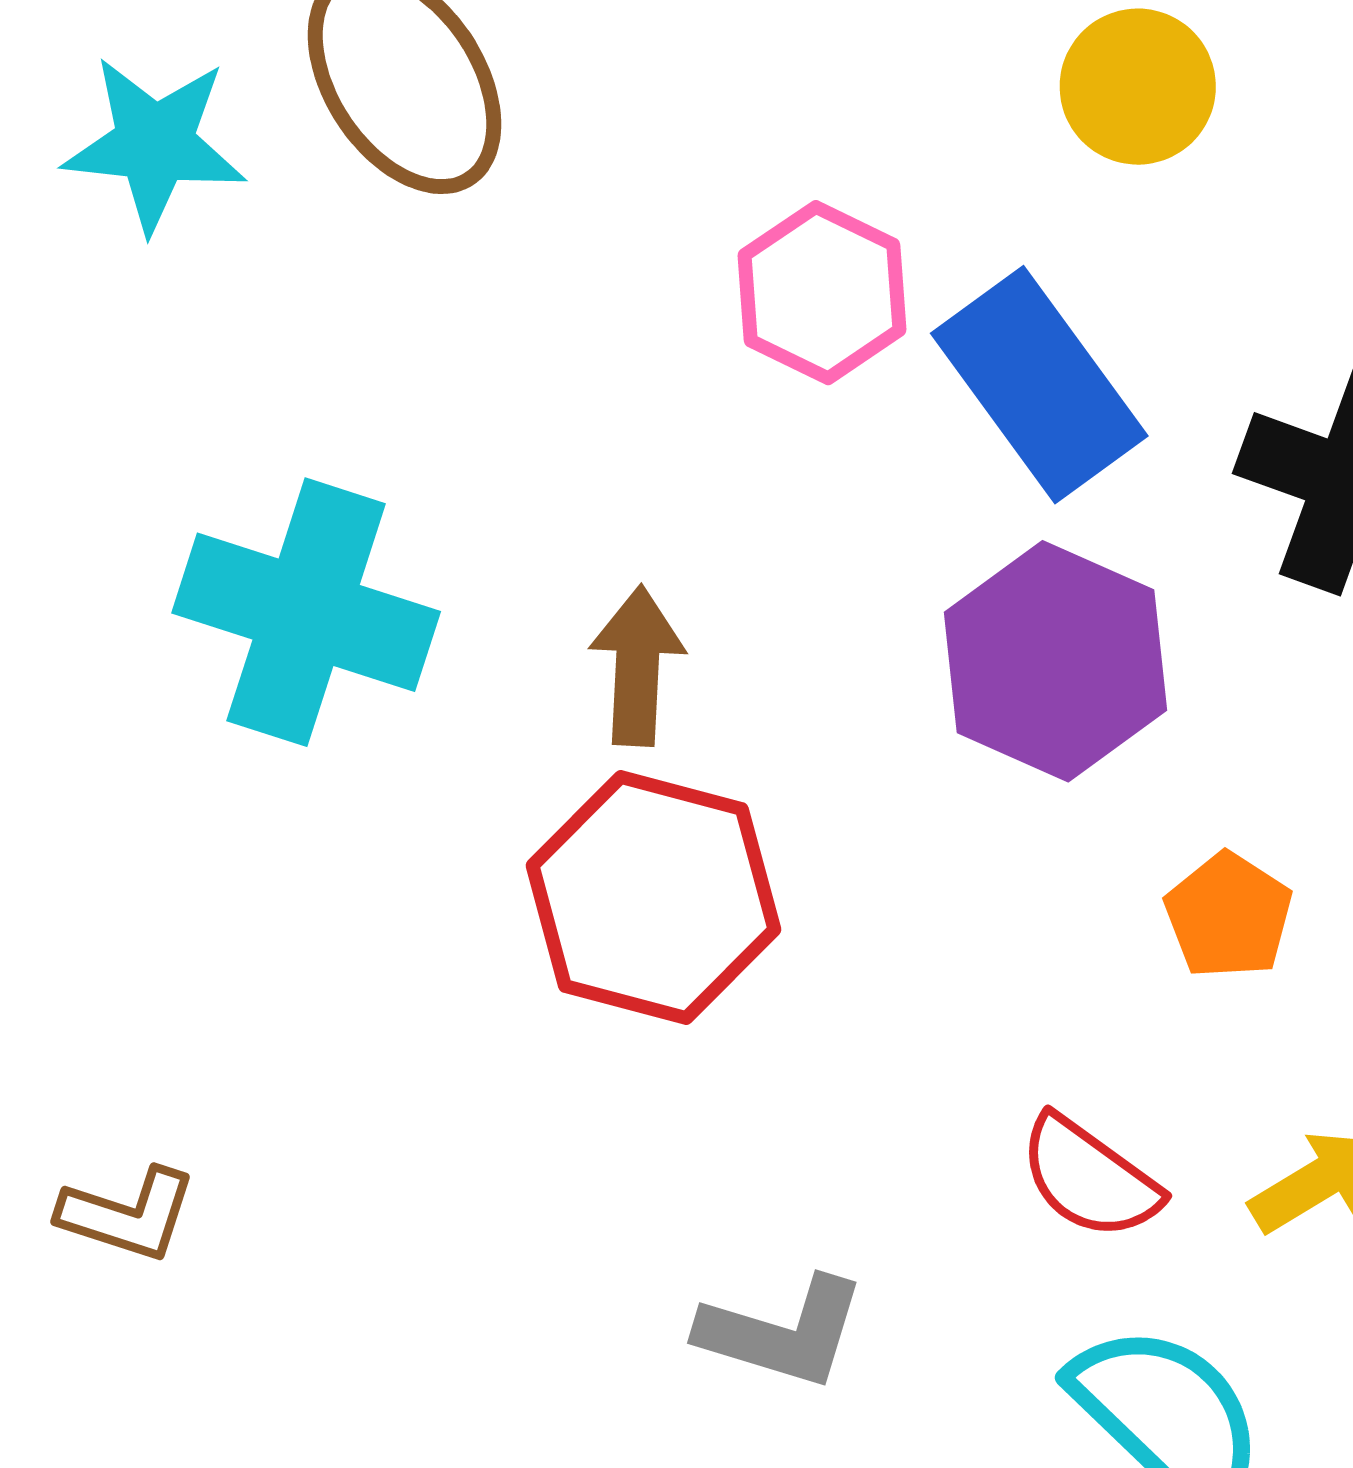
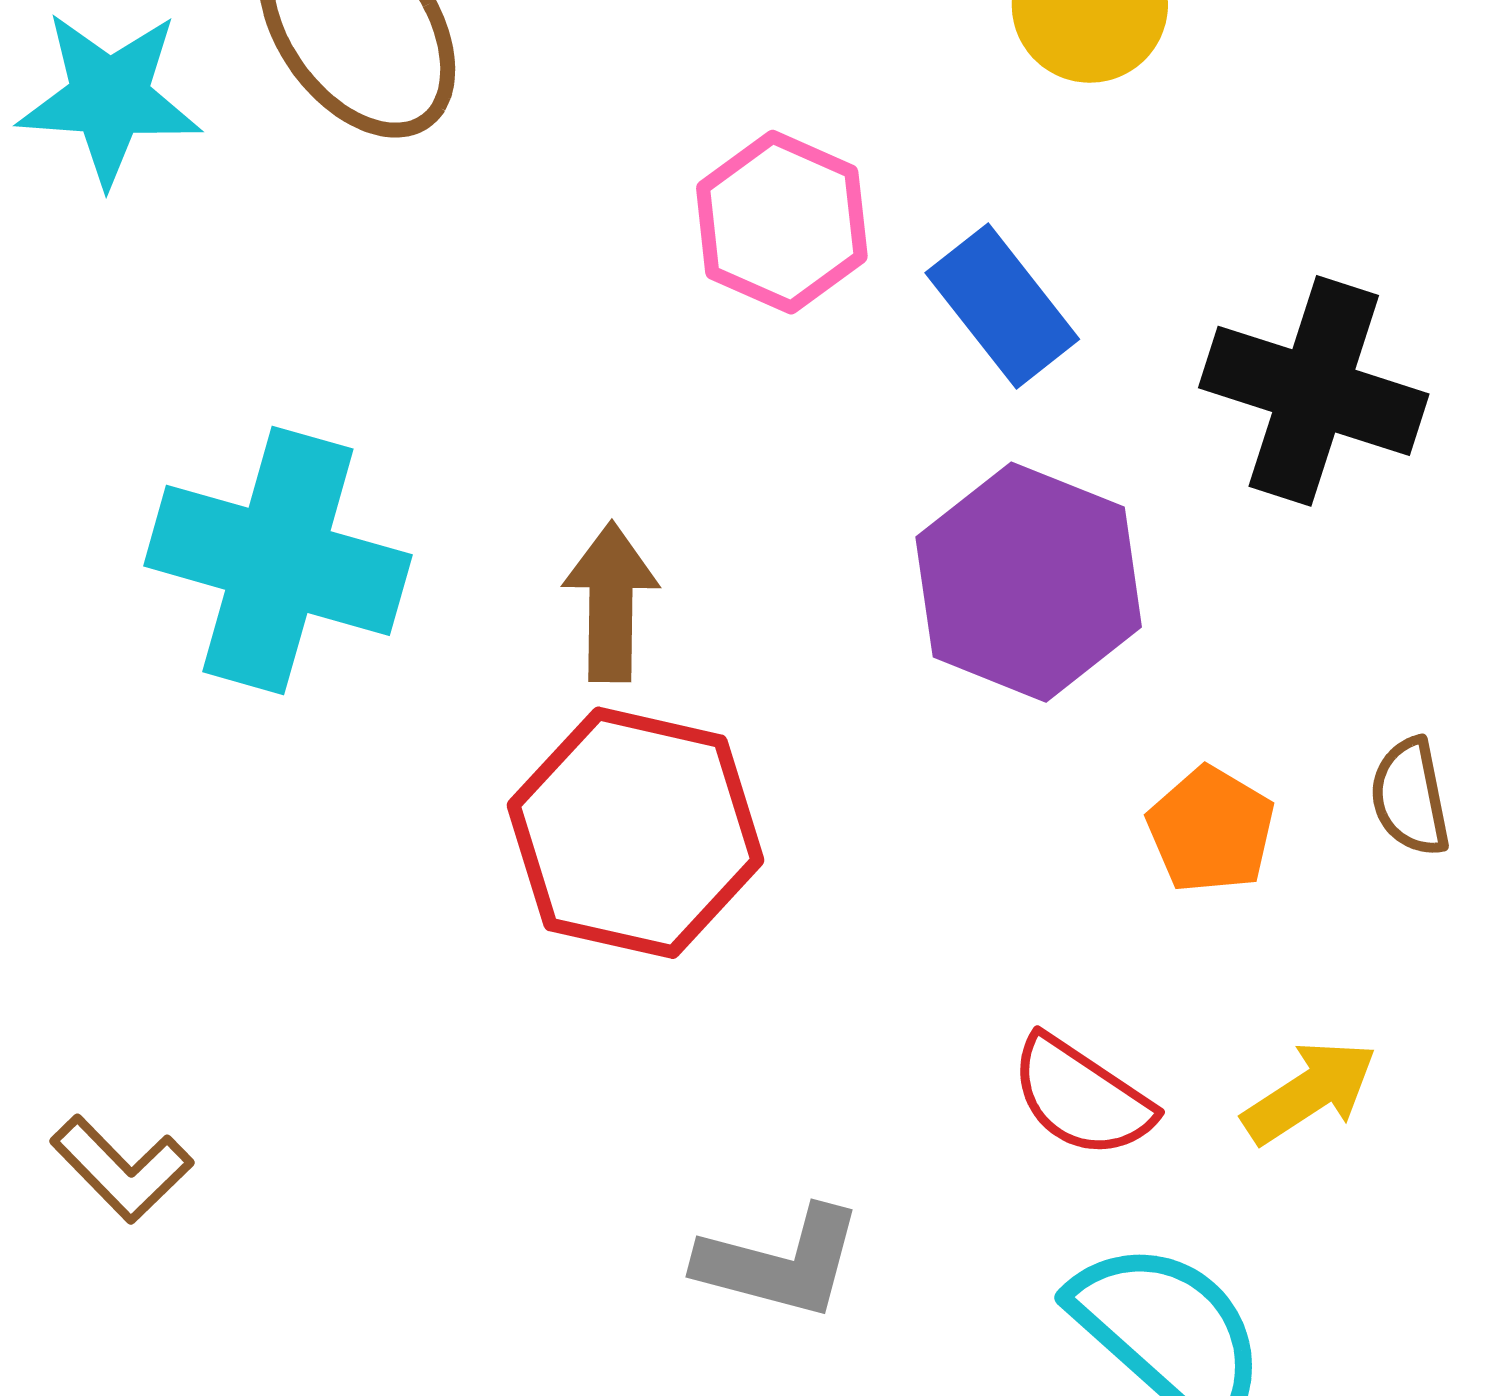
blue rectangle: (1039, 385) -> (1002, 306), size x0.7
brown L-shape: (128, 1214) -> (122, 1169), turned 30

